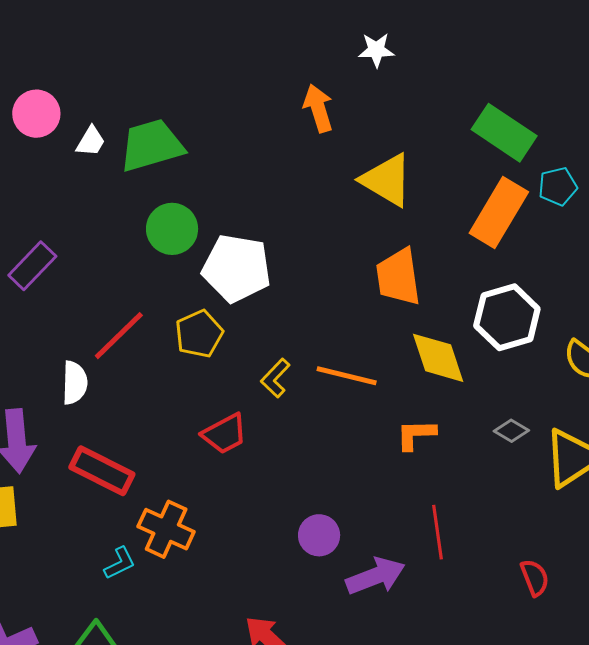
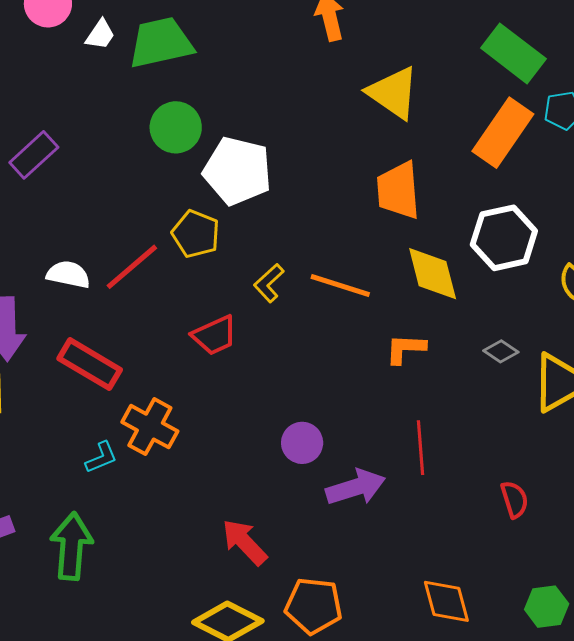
yellow pentagon: (199, 334) -> (196, 234), turned -30
red line: (119, 336) -> (132, 267), moved
white semicircle: (75, 383) -> (68, 274), turned -84

